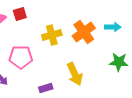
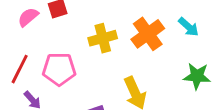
cyan arrow: (113, 27) -> (189, 27), turned 42

